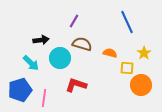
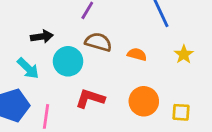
yellow square: (127, 68) -> (181, 112), moved
orange circle: (141, 85) -> (144, 101), moved

